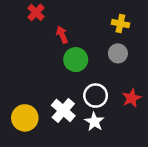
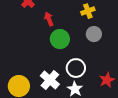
yellow cross: (120, 24) -> (88, 11), moved, turned -32
red star: (132, 98) -> (107, 80), moved

